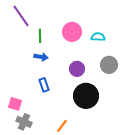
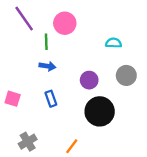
pink circle: (72, 32) -> (65, 23), moved
pink square: (15, 104) -> (13, 99), moved
gray cross: (24, 122) -> (28, 142), turned 35

